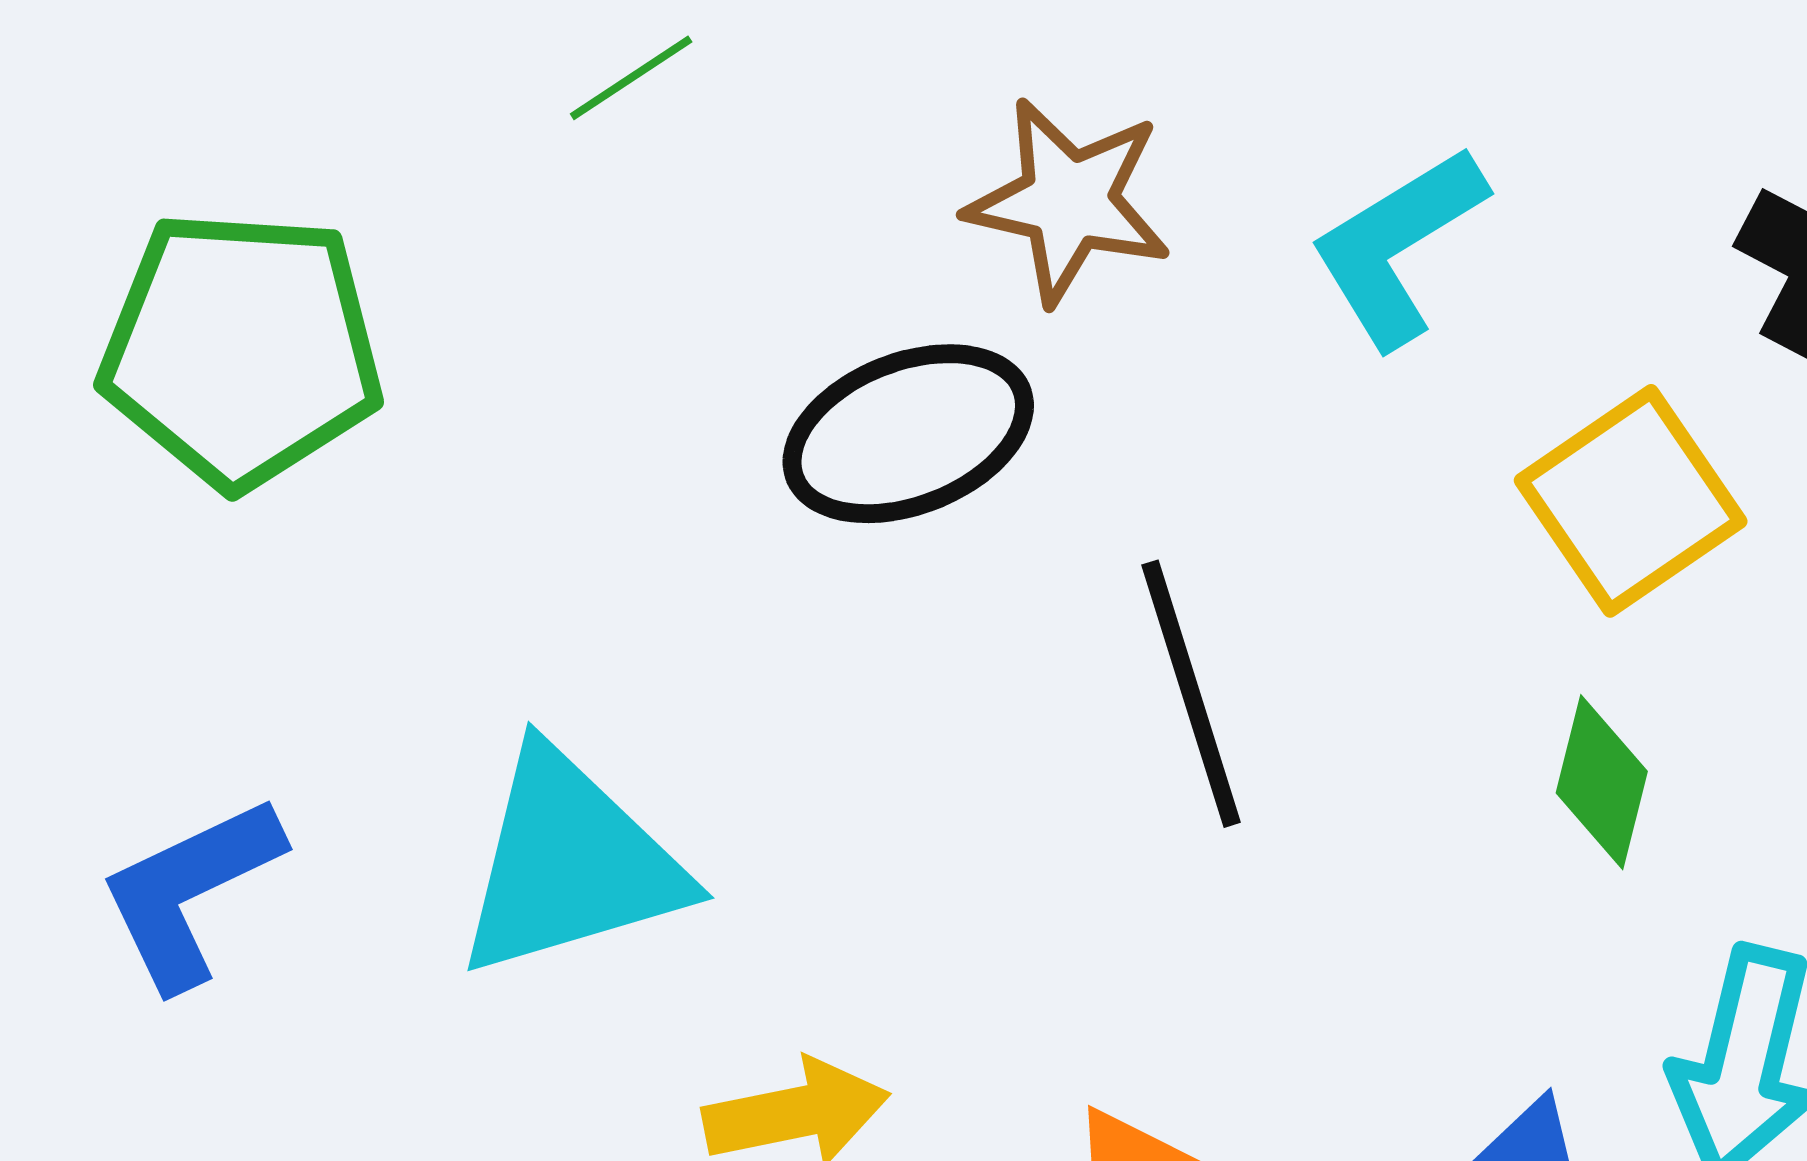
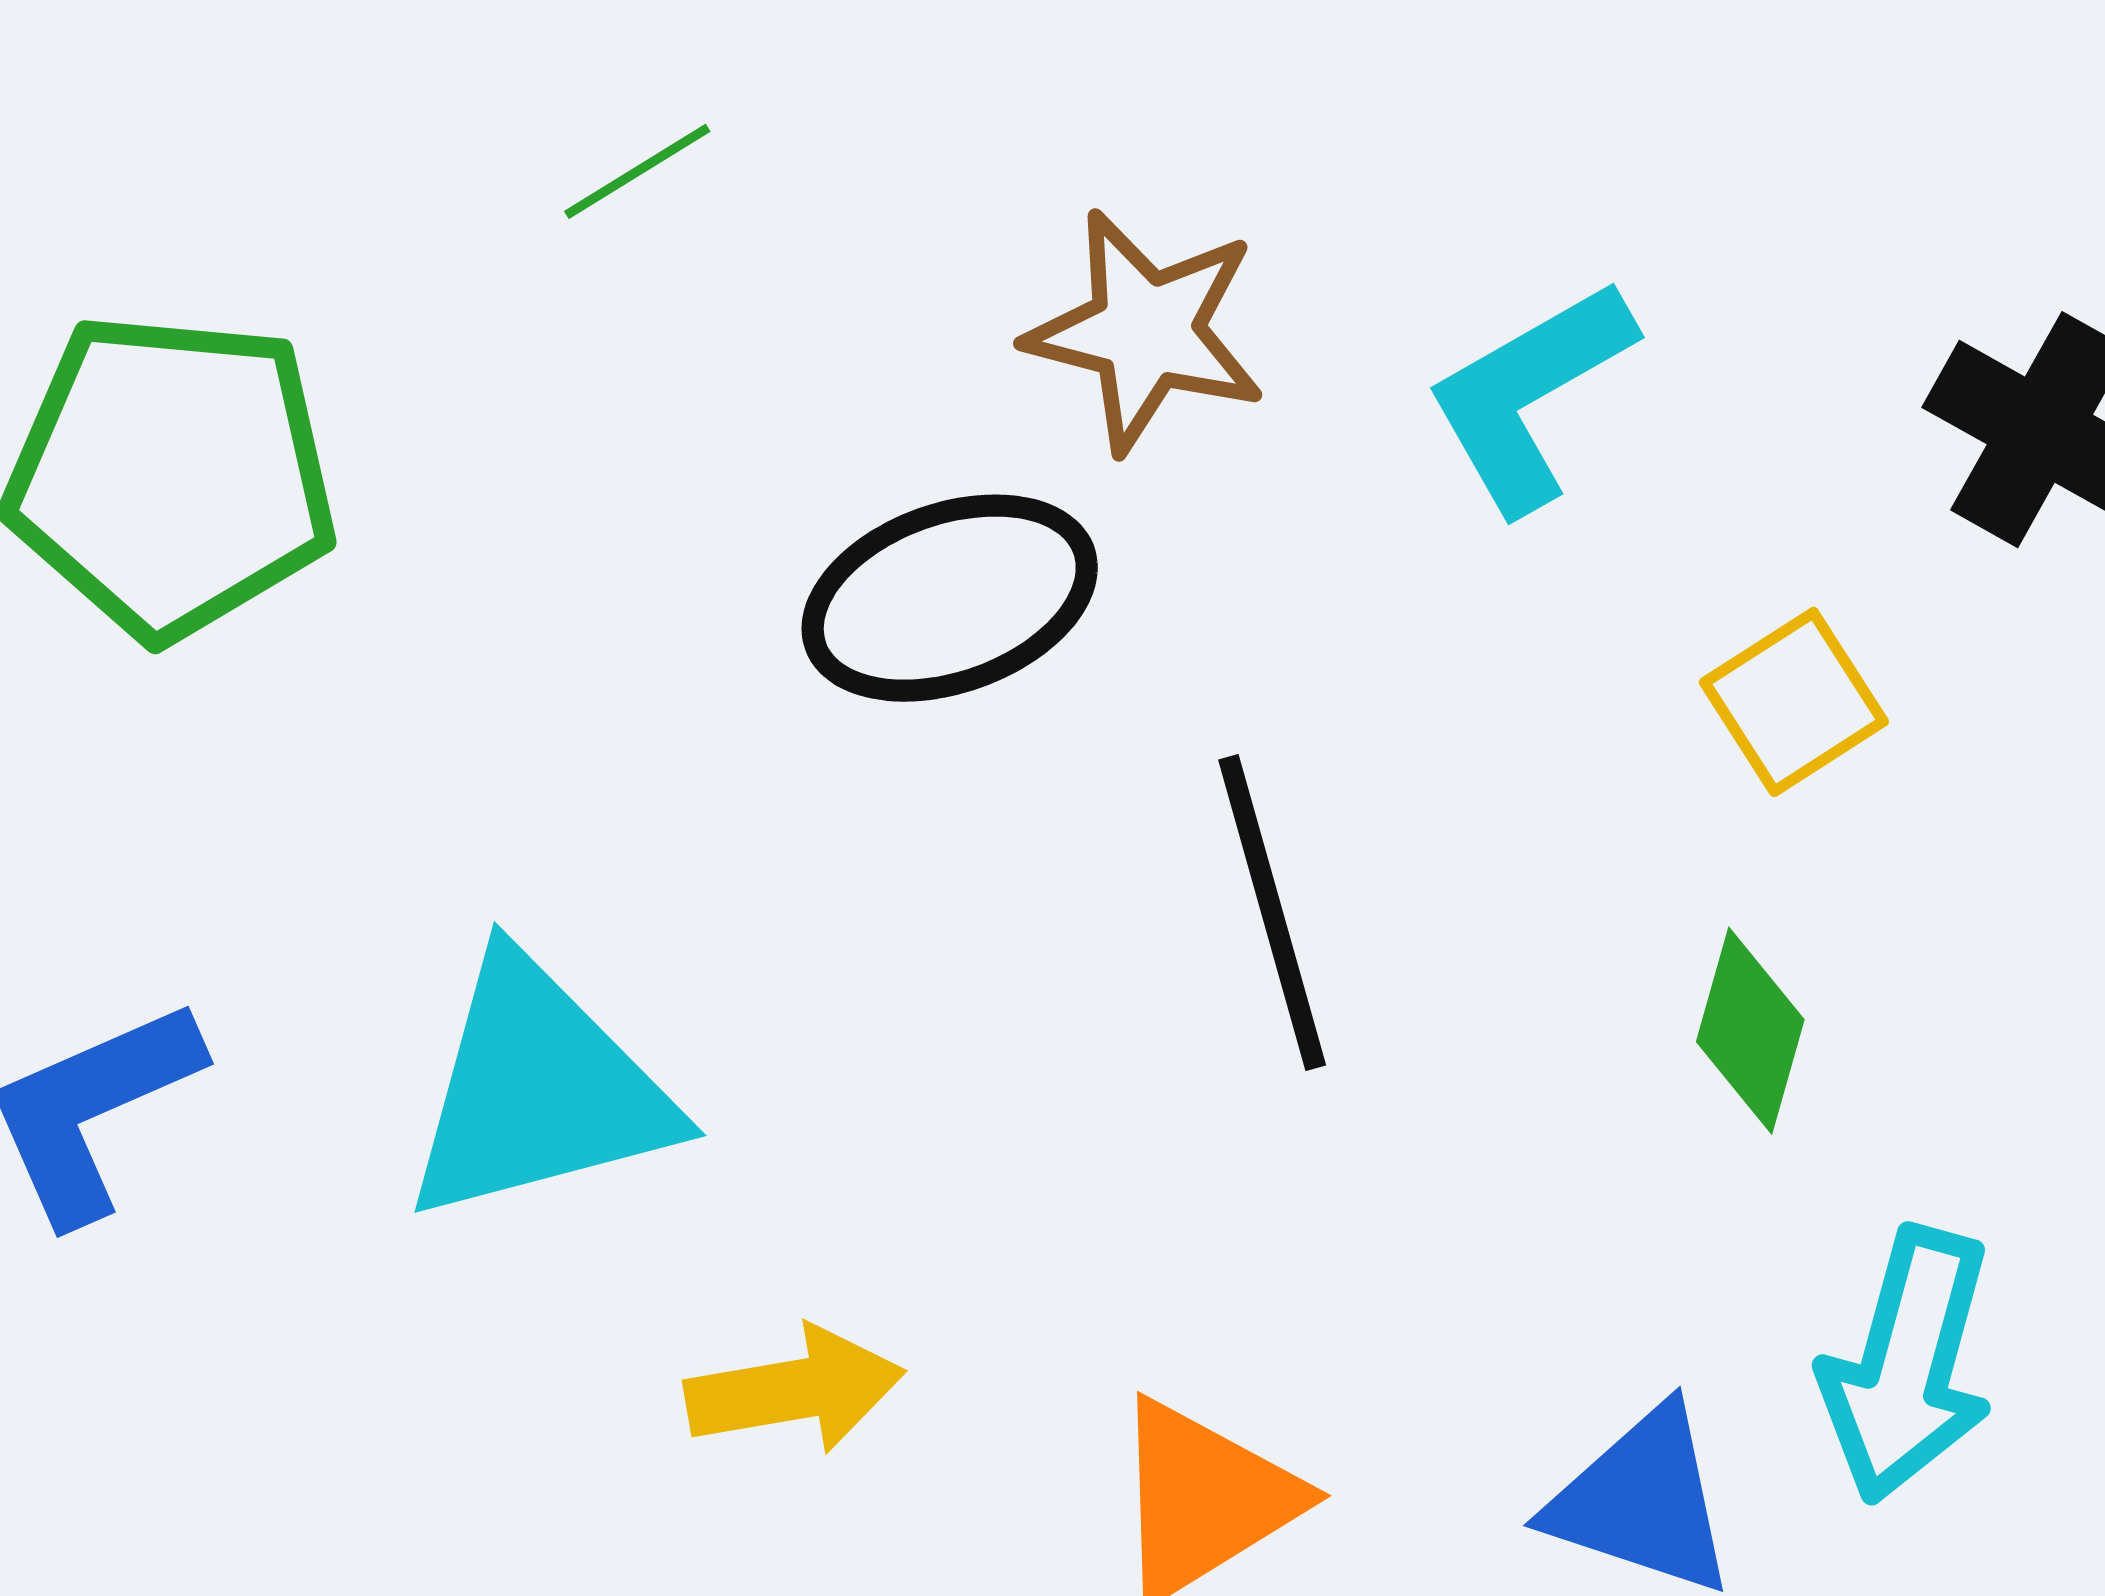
yellow square: (1631, 501) -> (1794, 702), size x0.7

